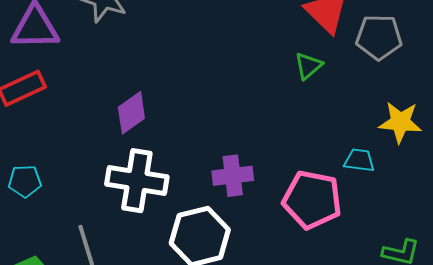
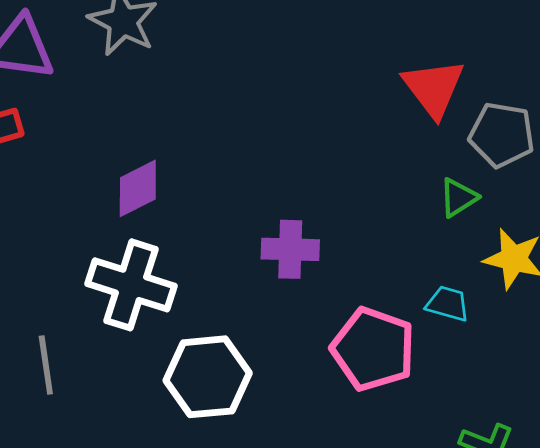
green triangle: (308, 66) -> (458, 198), moved
purple cross: (233, 176) -> (290, 249), moved

